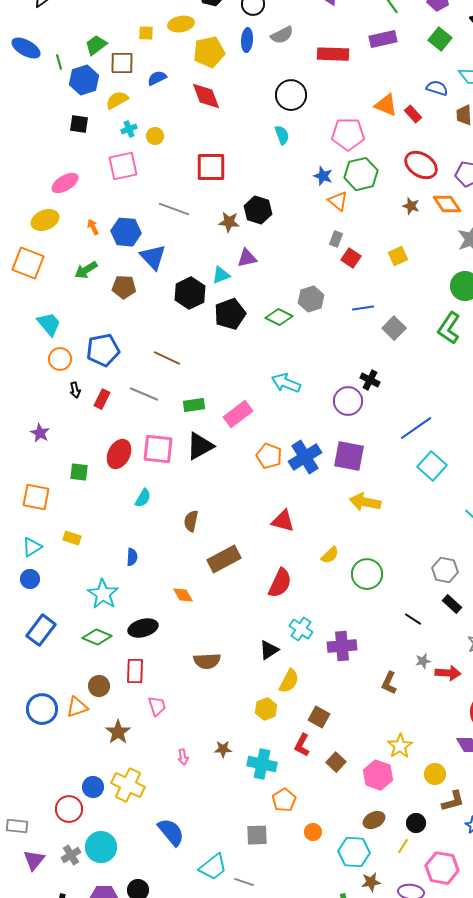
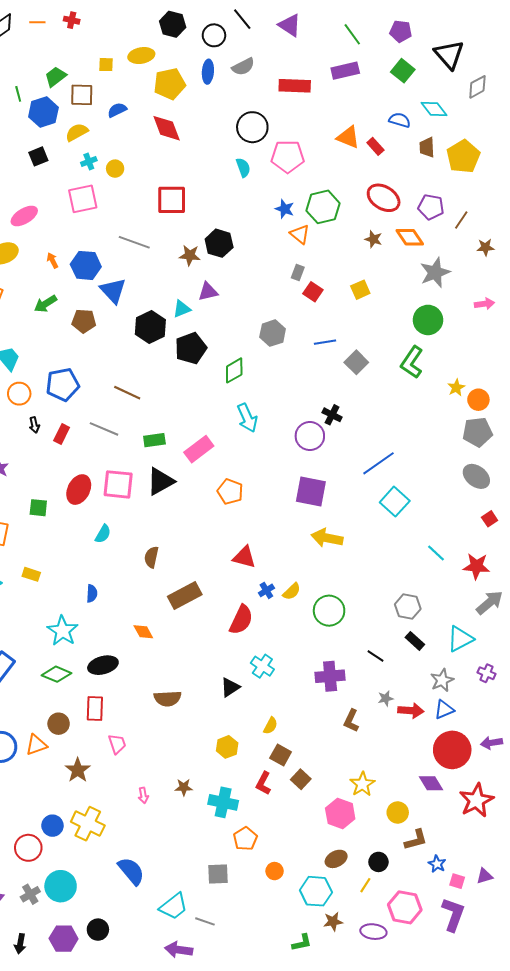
black square: (79, 124) -> (38, 156), turned -30
pink pentagon: (348, 134) -> (288, 156), moved
green diamond: (279, 317) -> (234, 370), moved, turned -56
cyan arrow: (286, 383) -> (247, 418), turned -136
blue cross: (305, 457) -> (266, 590), moved, size x0.5
purple cross: (342, 646) -> (330, 676), moved
yellow semicircle: (289, 681) -> (271, 726), moved, size x0.7
brown square: (336, 762) -> (301, 779), moved

